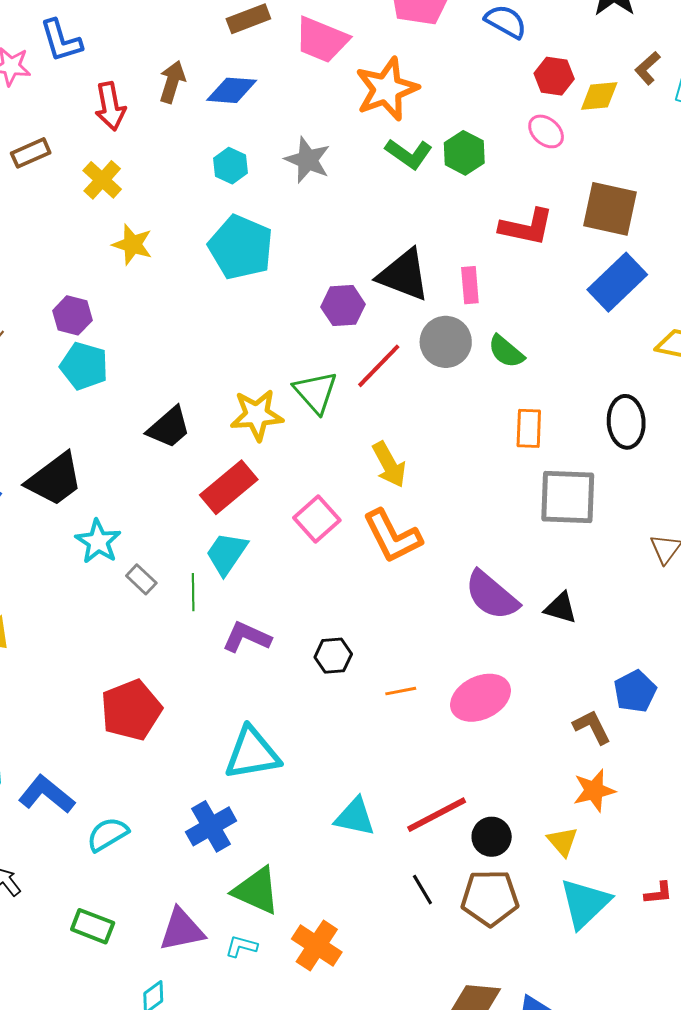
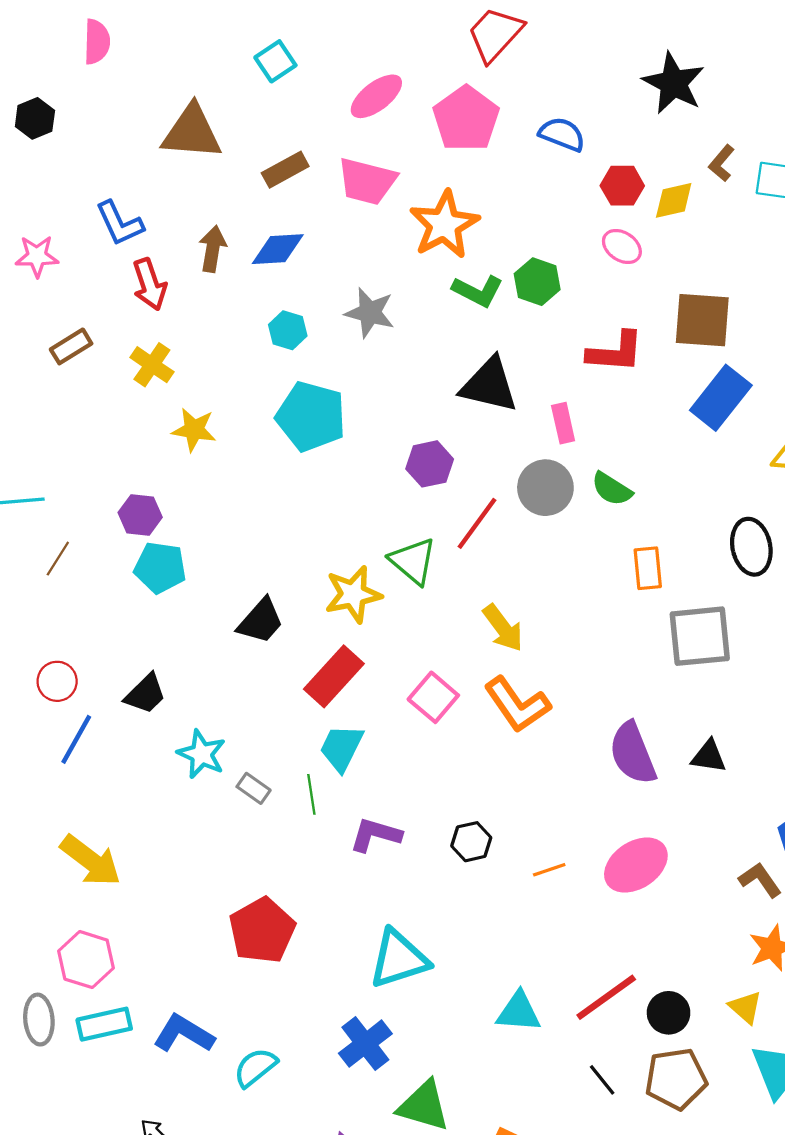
blue L-shape: (61, 41) -> (120, 223), moved
black triangle: (404, 275) -> (489, 385), moved
black trapezoid: (55, 479) -> (145, 694), size x0.7
purple semicircle: (492, 595) -> (633, 753), turned 36

